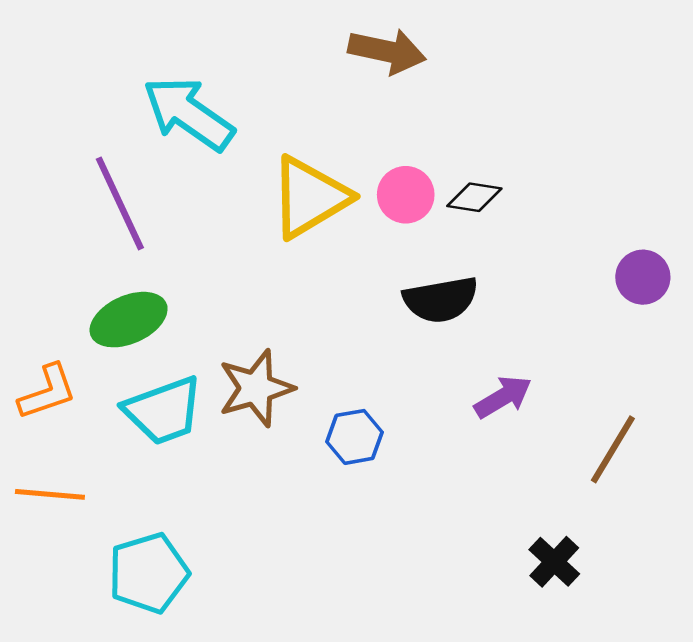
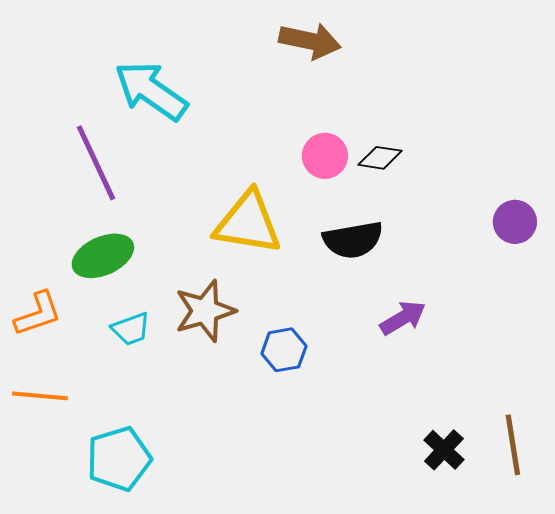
yellow triangle: (310, 197) -> (248, 223), moved, turned 40
cyan trapezoid: (164, 411) -> (131, 329), size x0.6
brown line: (613, 449) -> (513, 445), moved, turned -40

